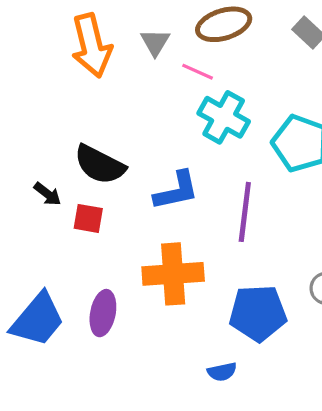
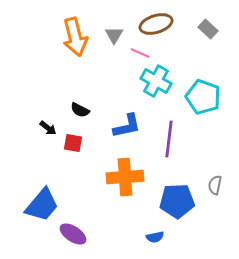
black semicircle: (100, 165) -> (80, 110), size x0.6
purple ellipse: (103, 313) -> (73, 234), moved, turned -68

